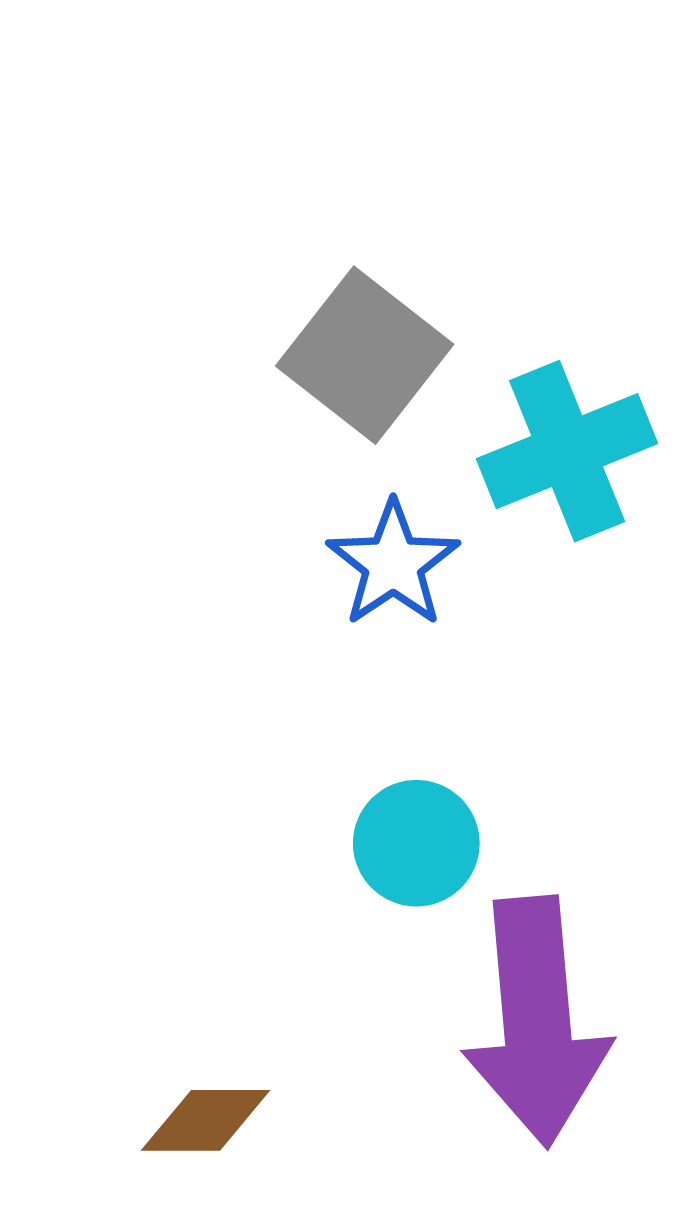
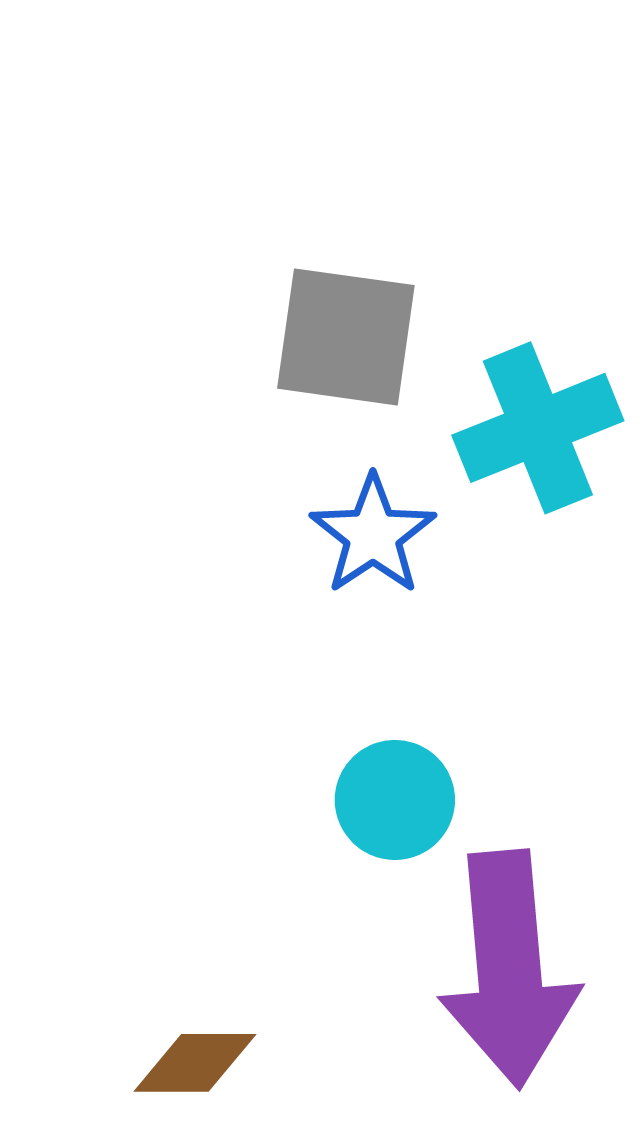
gray square: (365, 355) -> (346, 337), turned -30

